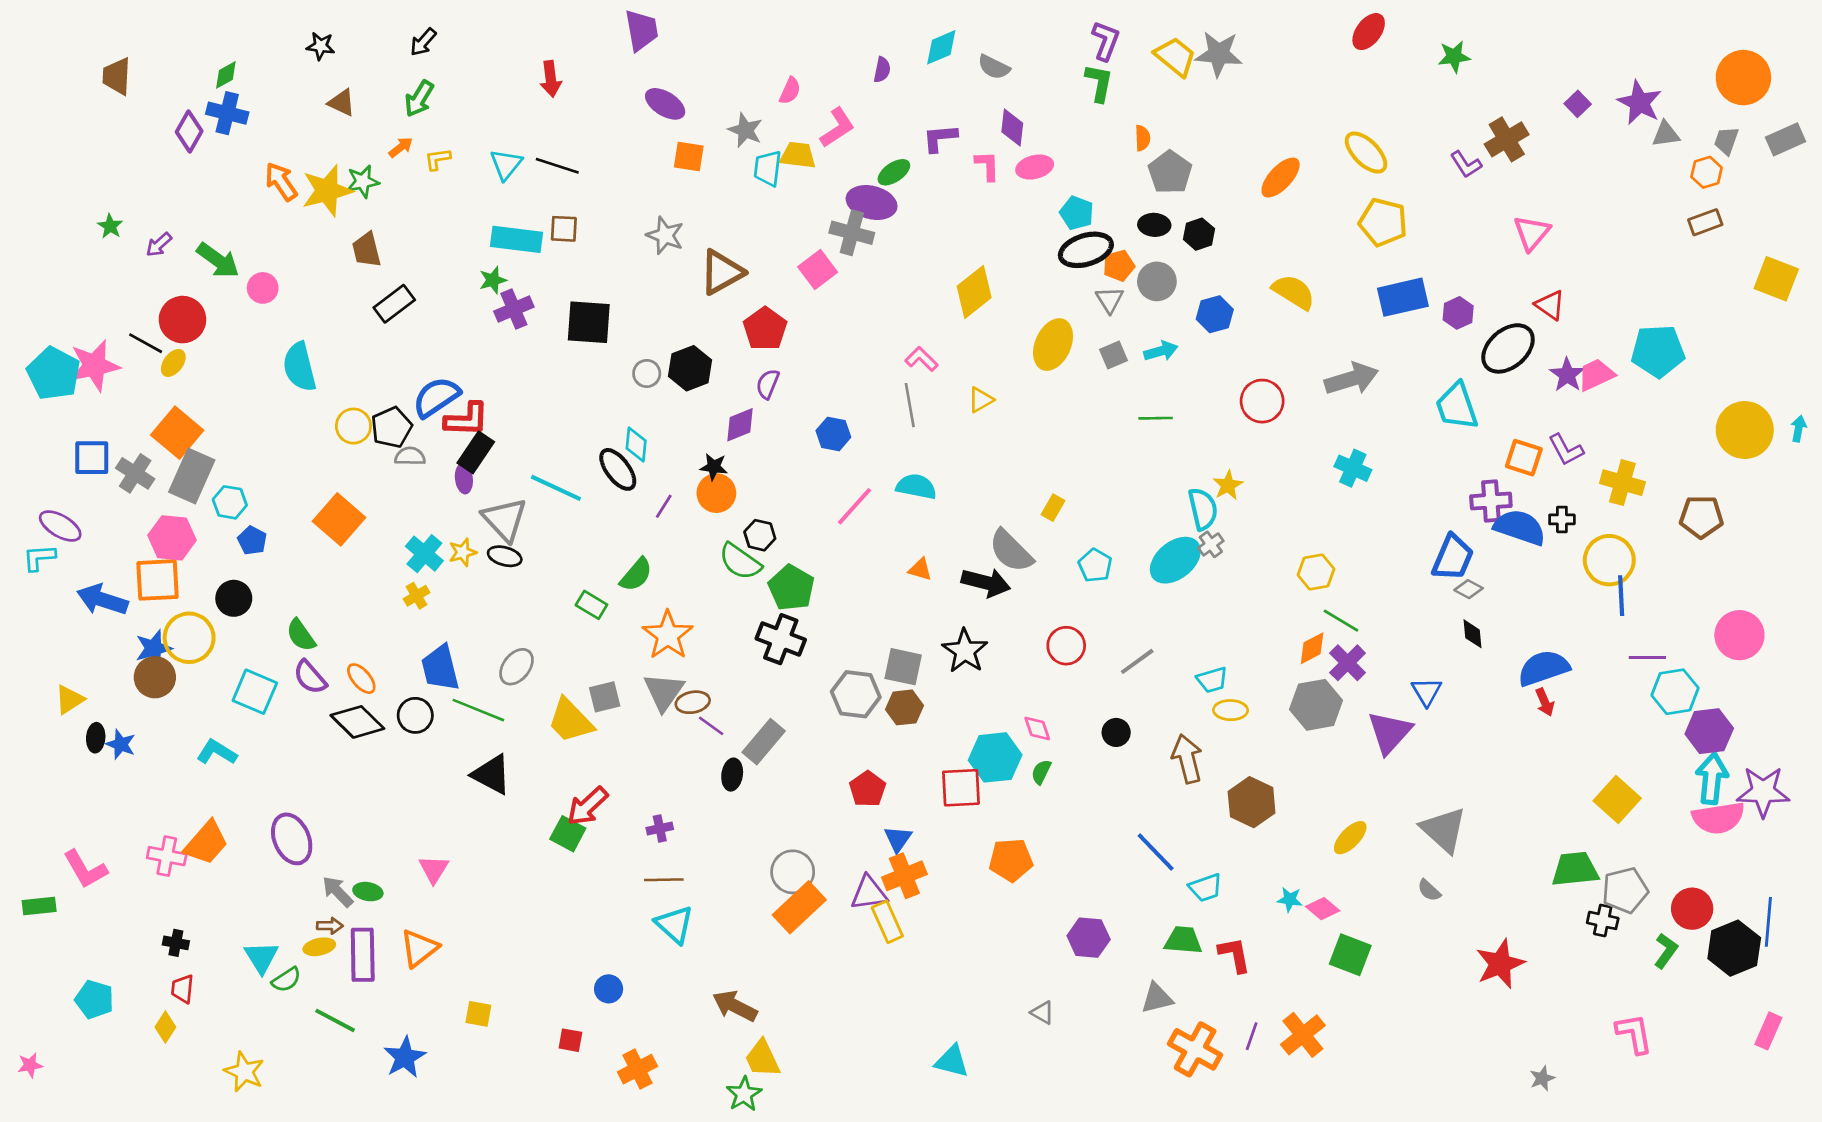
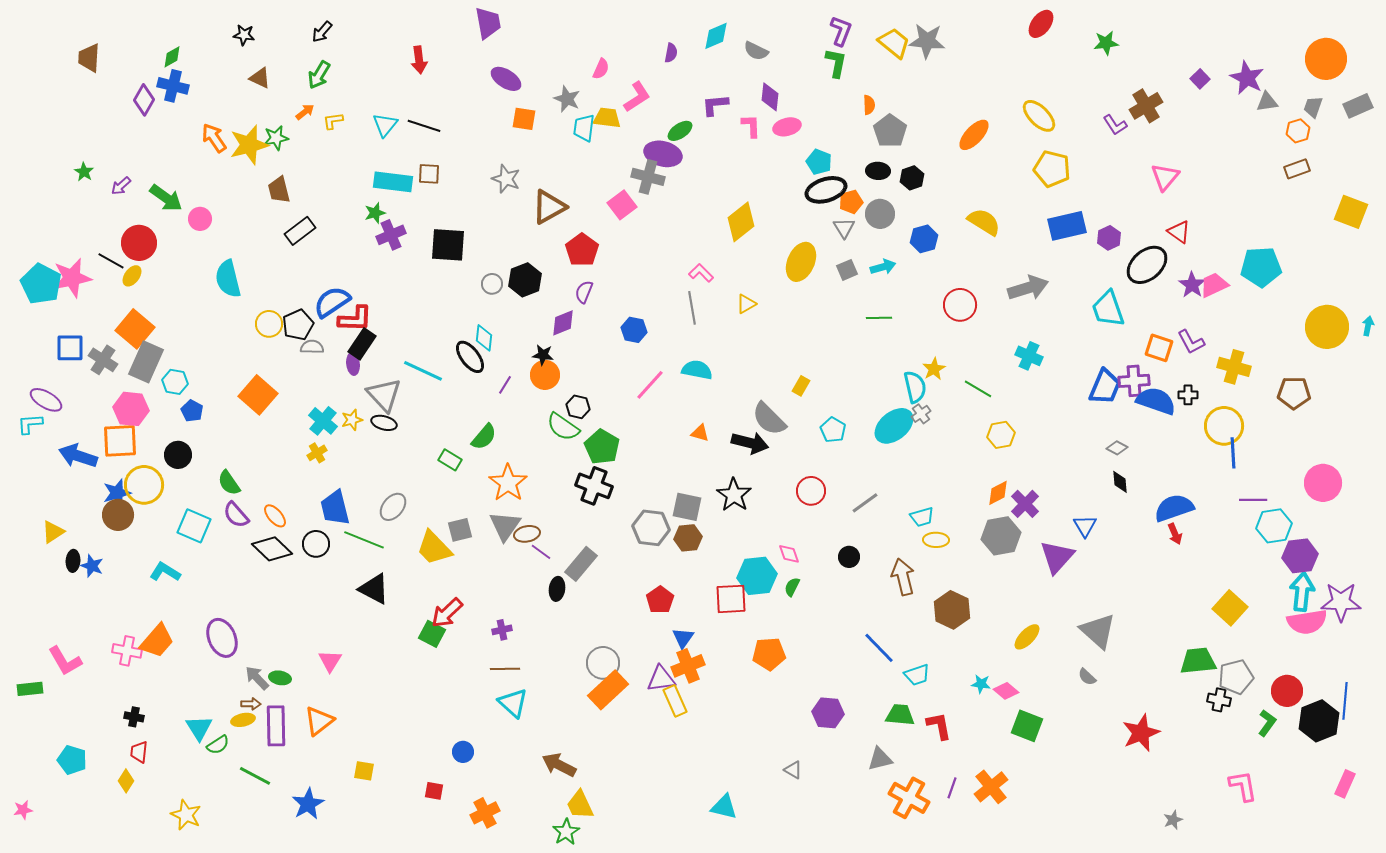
blue trapezoid: (1453, 558) -> (1105, 387), moved
green line: (1341, 621) -> (978, 389), moved

